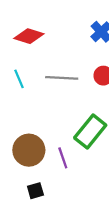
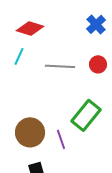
cyan line: (19, 79) -> (19, 56), moved, turned 48

